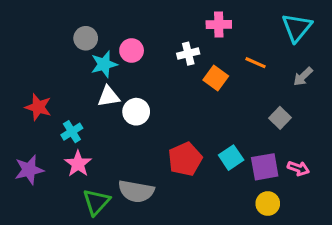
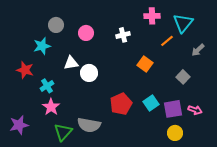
pink cross: (219, 24) -> (152, 16), moved
cyan triangle: (297, 28) -> (183, 23), moved
orange line: (256, 63) -> (167, 41), turned -64
cyan star: (104, 64) -> (42, 46), moved
orange square: (216, 78) -> (145, 64), moved
purple star: (29, 170) -> (19, 125), moved

